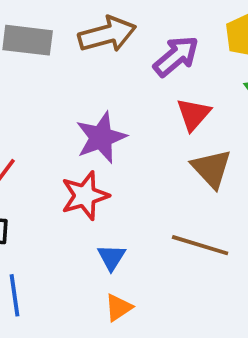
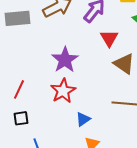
blue triangle: (112, 257) -> (83, 119), turned 35

